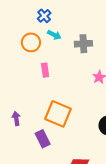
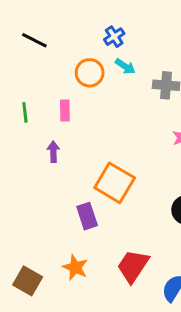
pink rectangle: (45, 70) -> (65, 111), moved
purple arrow: (16, 119) -> (53, 152), moved

